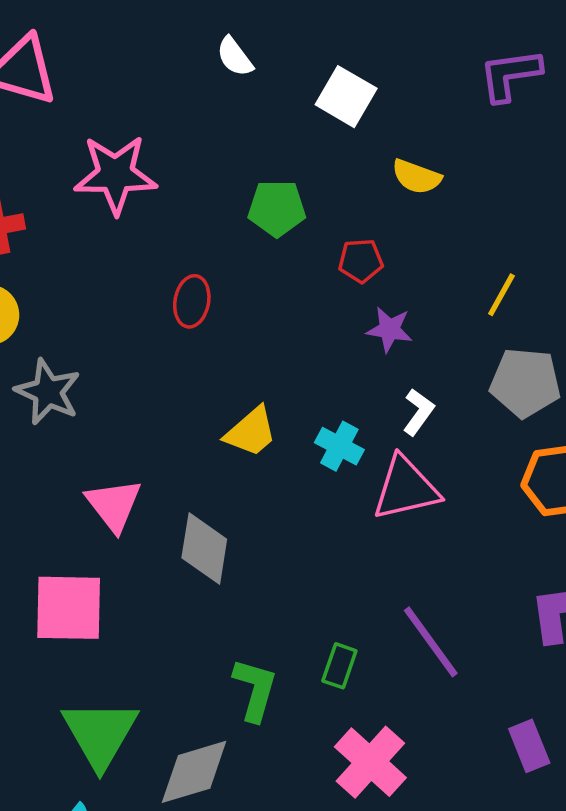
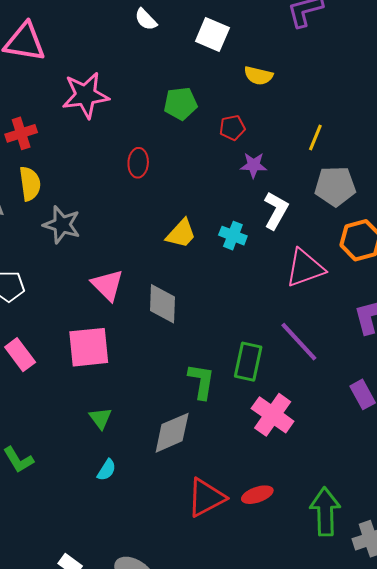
white L-shape: (418, 412) -> (276, 211), size x1.4
pink triangle: (406, 488) -> (305, 268), moved
green rectangle: (339, 666) -> (248, 362), size x1.5
green triangle: (100, 734) -> (100, 418), moved, size x0.5

